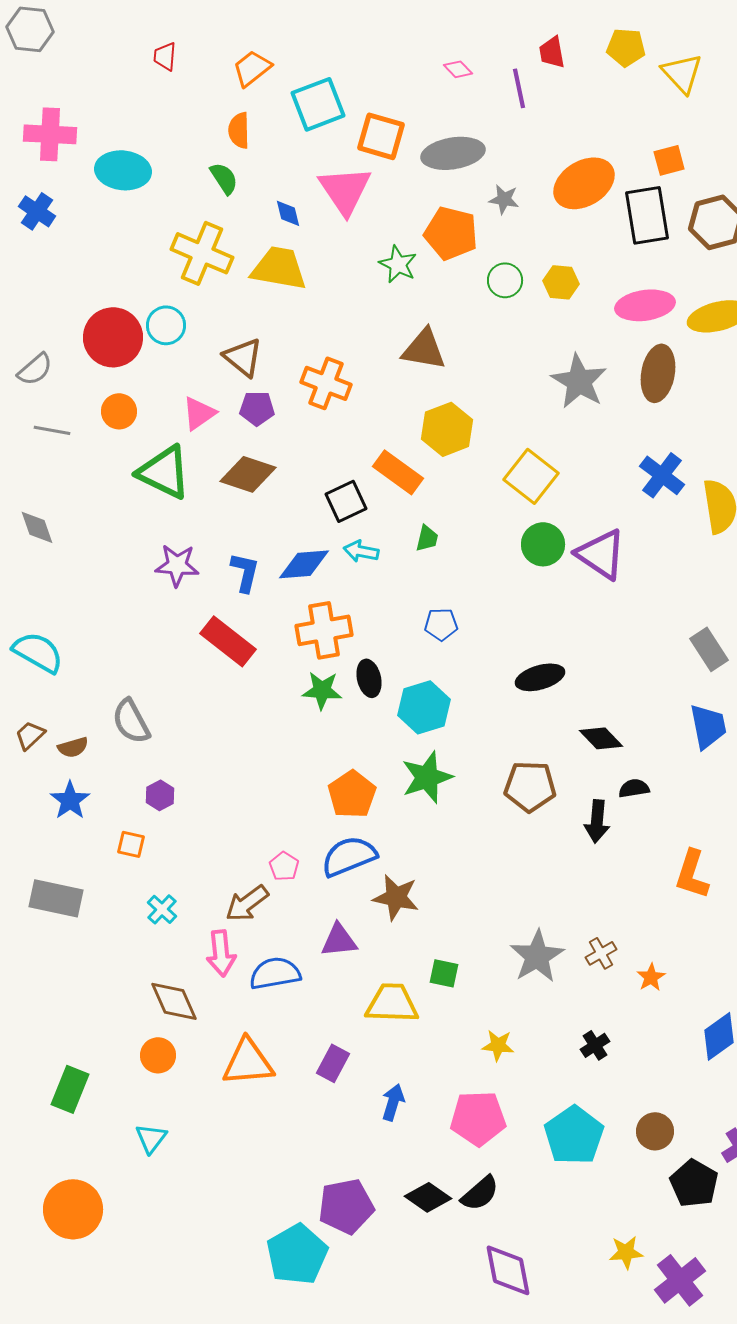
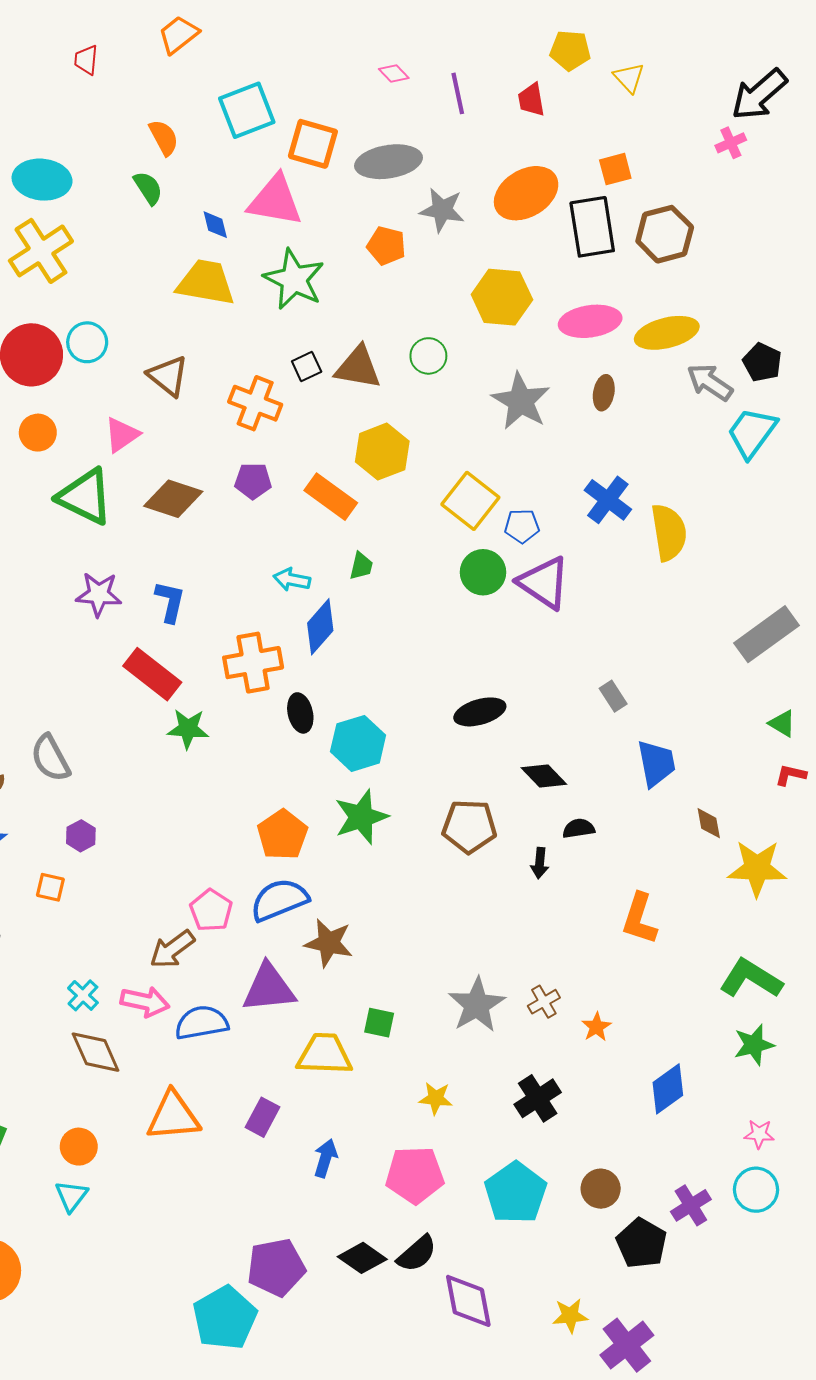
red trapezoid: (552, 52) -> (531, 100), moved
orange trapezoid: (252, 68) -> (179, 35), moved
yellow triangle: (682, 73) -> (629, 78), size x0.7
orange semicircle: (239, 130) -> (164, 138), turned 153
pink triangle: (345, 190) -> (275, 201), turned -46
gray star: (504, 199) -> (442, 210), size x1.4
orange pentagon: (451, 233) -> (386, 246), size x0.7
yellow cross: (202, 253) -> (41, 251), moved, turned 34
green star: (398, 264) -> (294, 279), moved, size x1.5
green circle: (505, 280) -> (428, 356), moved
yellow hexagon: (561, 282) -> (502, 297), size x1.6
brown ellipse: (658, 373) -> (604, 393), size x0.6
purple pentagon: (257, 408) -> (253, 481), moved
black square: (346, 501) -> (307, 366), moved, size x0.7
blue diamond: (304, 564) -> (320, 627), moved, turned -44
blue pentagon: (441, 624) -> (522, 526), moved
gray rectangle: (709, 649) -> (613, 696), moved, size x0.7
green star: (322, 690) -> (188, 729), moved
black arrow: (597, 821) -> (540, 863), size x0.7
pink pentagon: (284, 866) -> (211, 910), size x1.4
cyan cross: (162, 909) -> (83, 995), moved
purple triangle: (339, 940) -> (269, 988), size x1.4
pink arrow: (221, 953) -> (145, 1002), turned -72
black cross: (595, 1045) -> (538, 1098), size x1.5
orange circle: (158, 1055) -> (79, 1147), moved
purple diamond: (508, 1270) -> (468, 1301), moved

